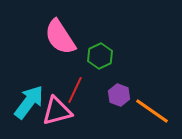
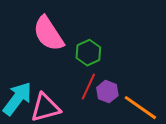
red line: (75, 90) -> (88, 87), moved

